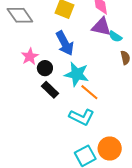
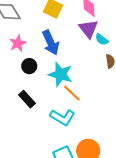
purple triangle: (101, 27) -> (88, 29), turned 35
pink star: (30, 56) -> (18, 43), moved
black rectangle: (50, 90) -> (27, 99), moved

